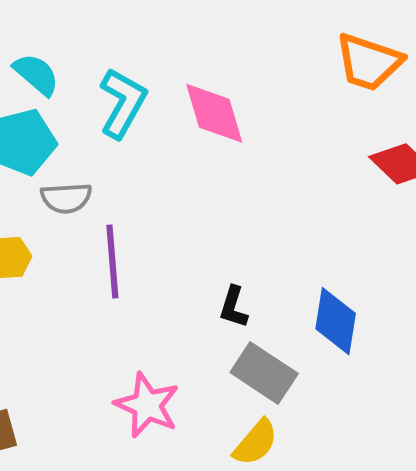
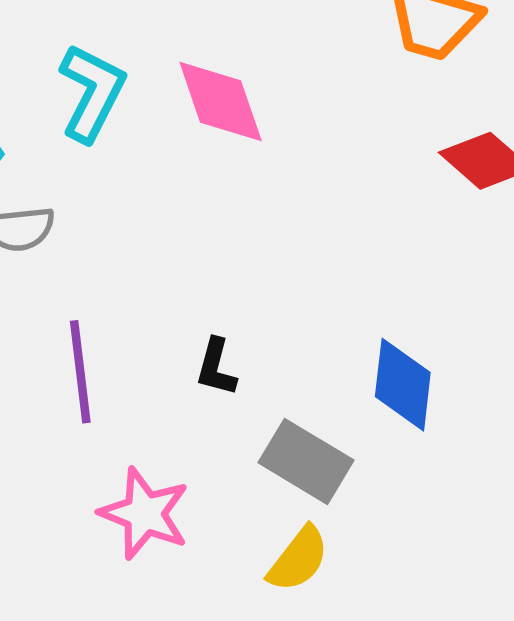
purple line: (112, 261) -> (80, 372), moved
black L-shape: (234, 307) -> (216, 367), moved

